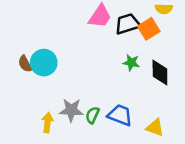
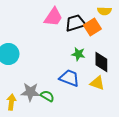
green semicircle: (92, 115) -> (47, 96), turned 96
blue trapezoid: (120, 115) -> (69, 78), moved
yellow triangle: (155, 128) -> (97, 83), moved

